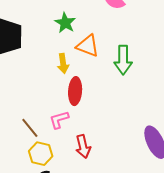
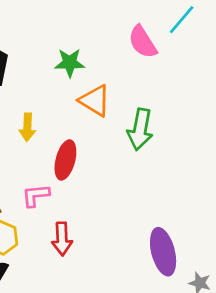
green star: (65, 23) -> (70, 63), turned 30
yellow arrow: (63, 63) -> (27, 127), moved

